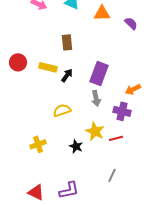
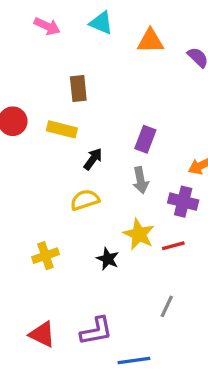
brown rectangle: (67, 42) -> (78, 88), moved
purple rectangle: (99, 73) -> (145, 139), size x0.7
black arrow: (67, 75) -> (93, 159), moved

